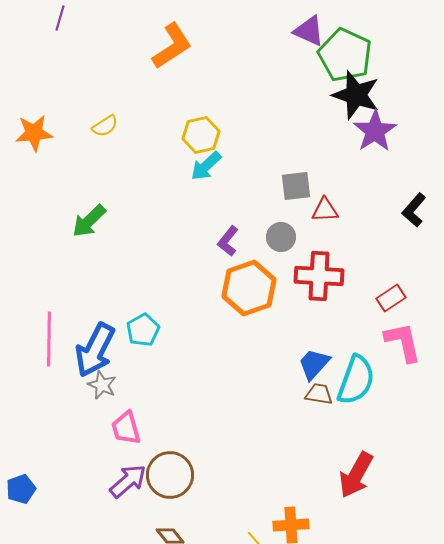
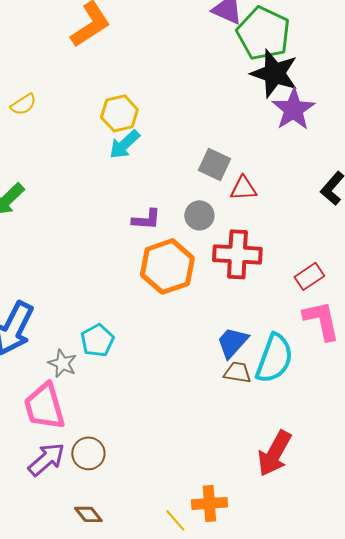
gray square: (296, 186) -> (214, 164), turned 32
purple L-shape: (228, 241) -> (146, 219), turned -124
cyan pentagon: (143, 330) -> (97, 340), moved
gray star: (102, 385) -> (62, 363), moved
pink trapezoid: (126, 428) -> (44, 406), size x1.4
brown circle: (170, 475) -> (88, 453), size x0.7

